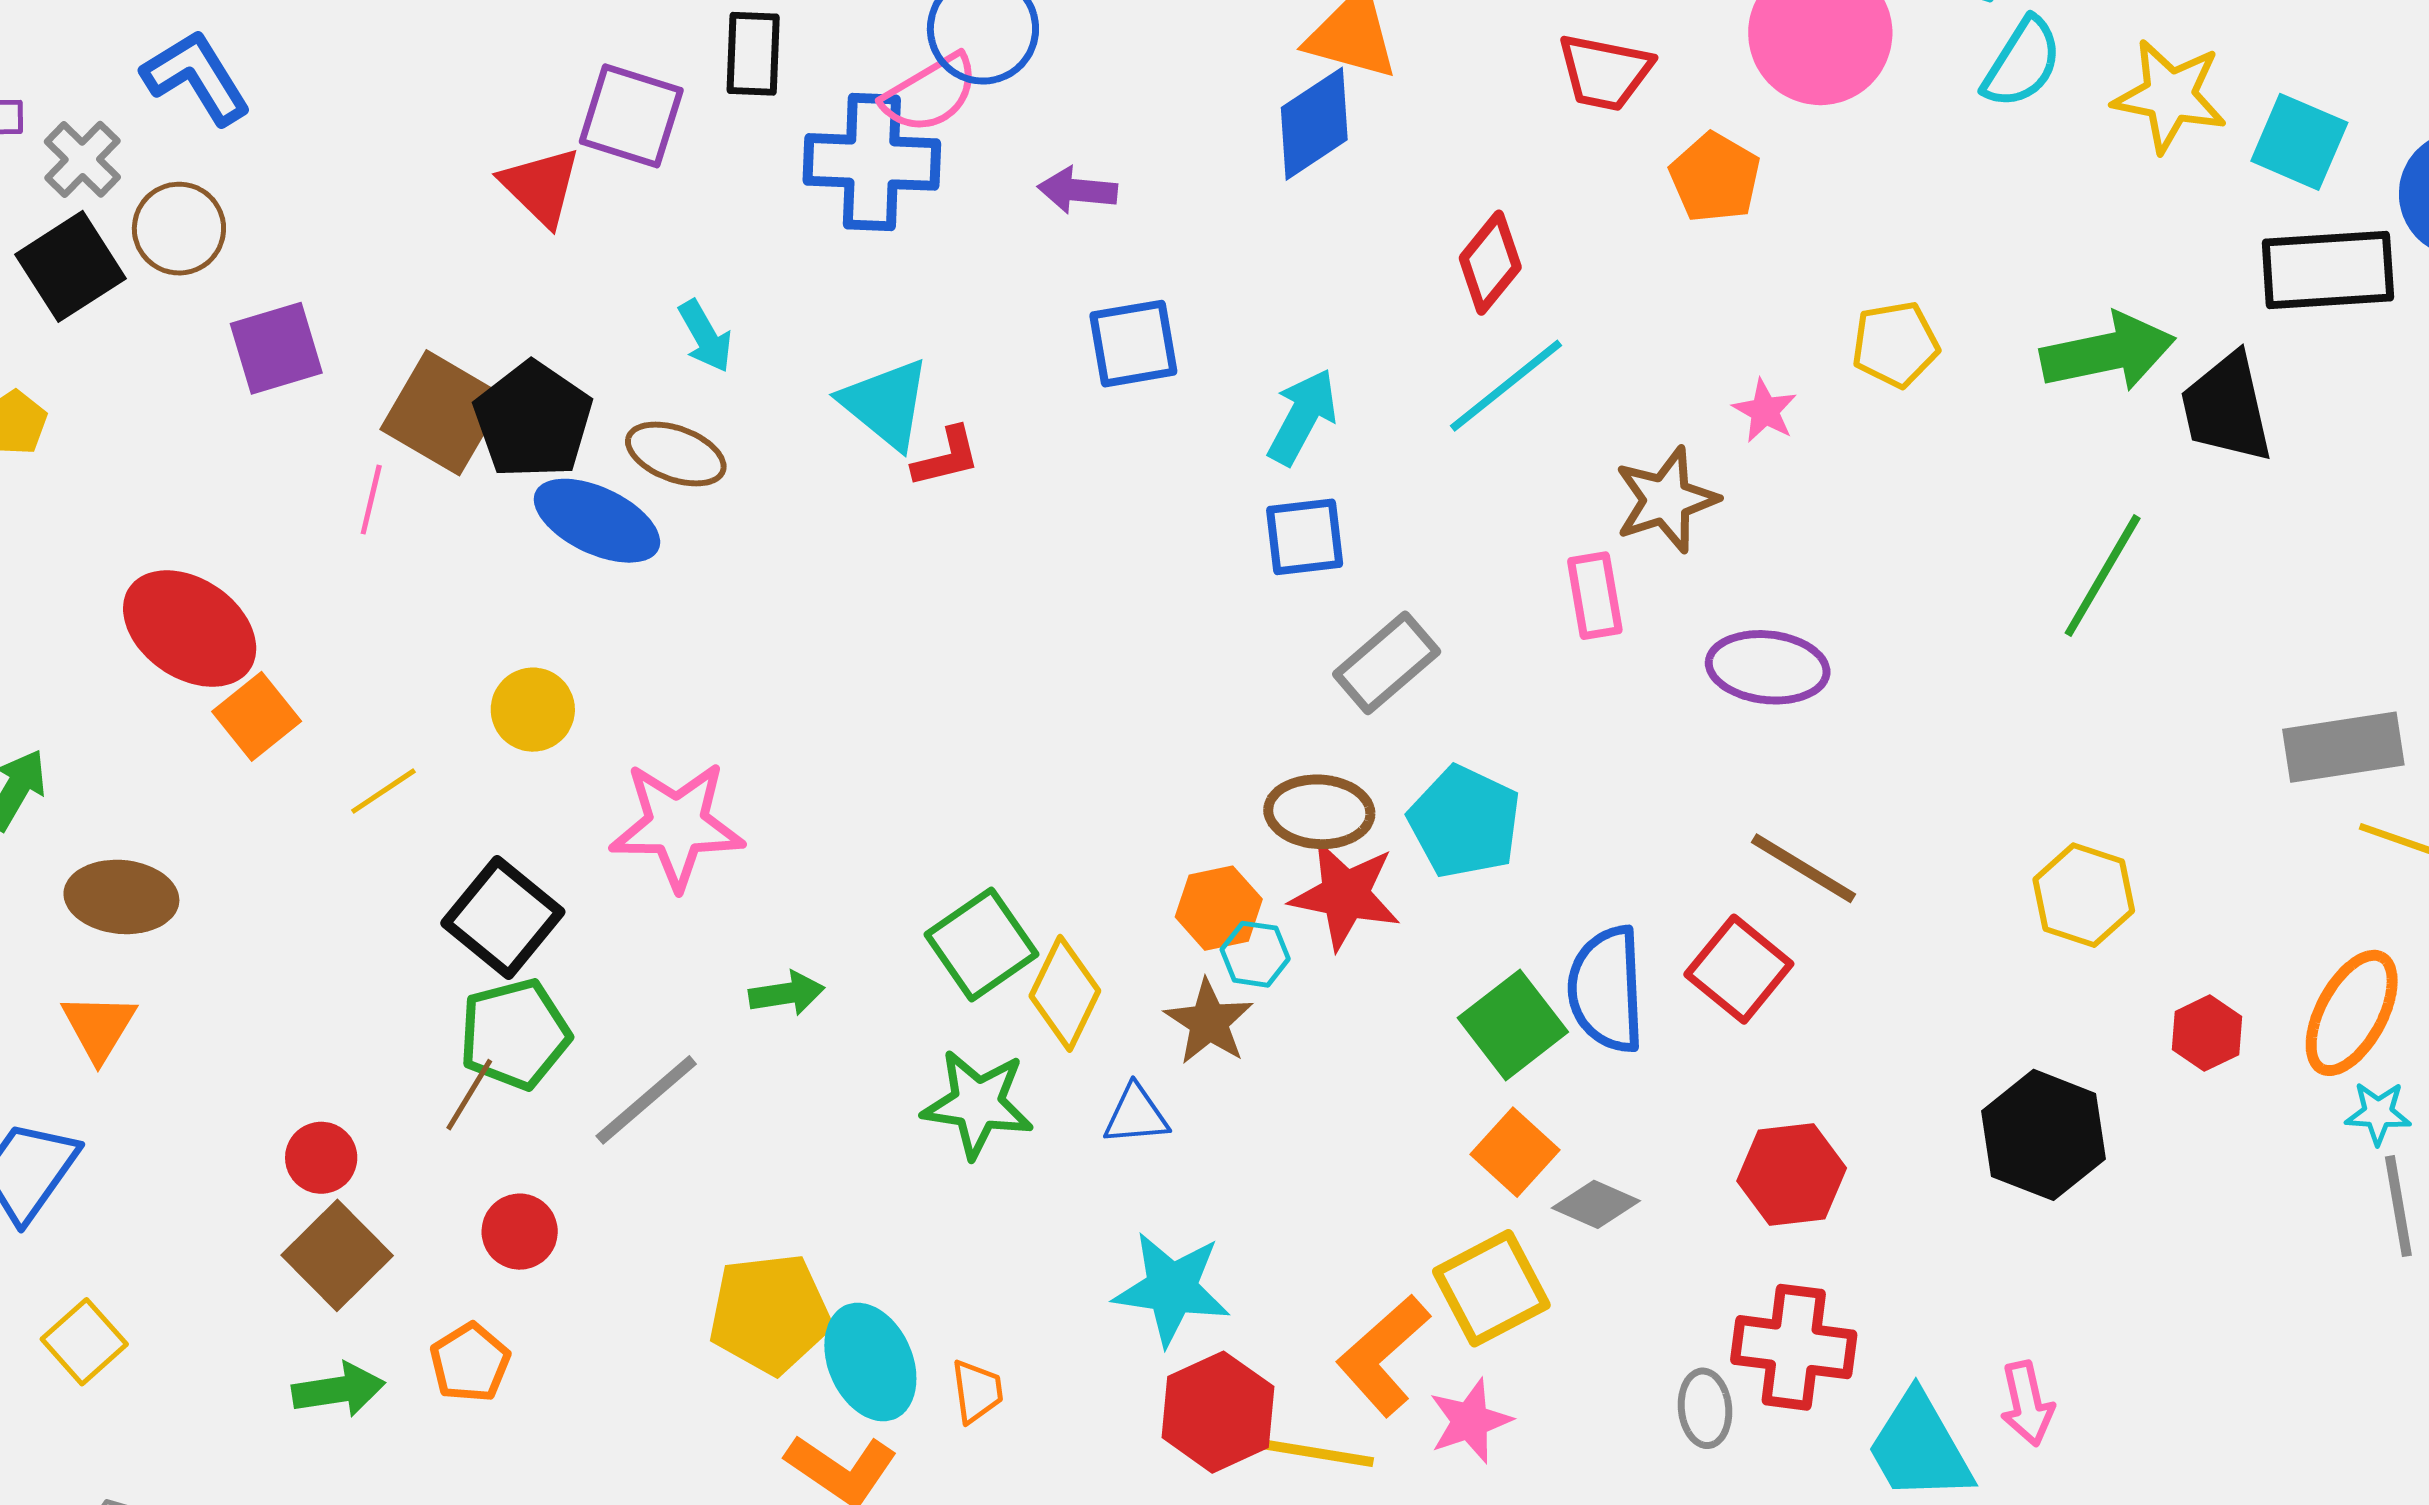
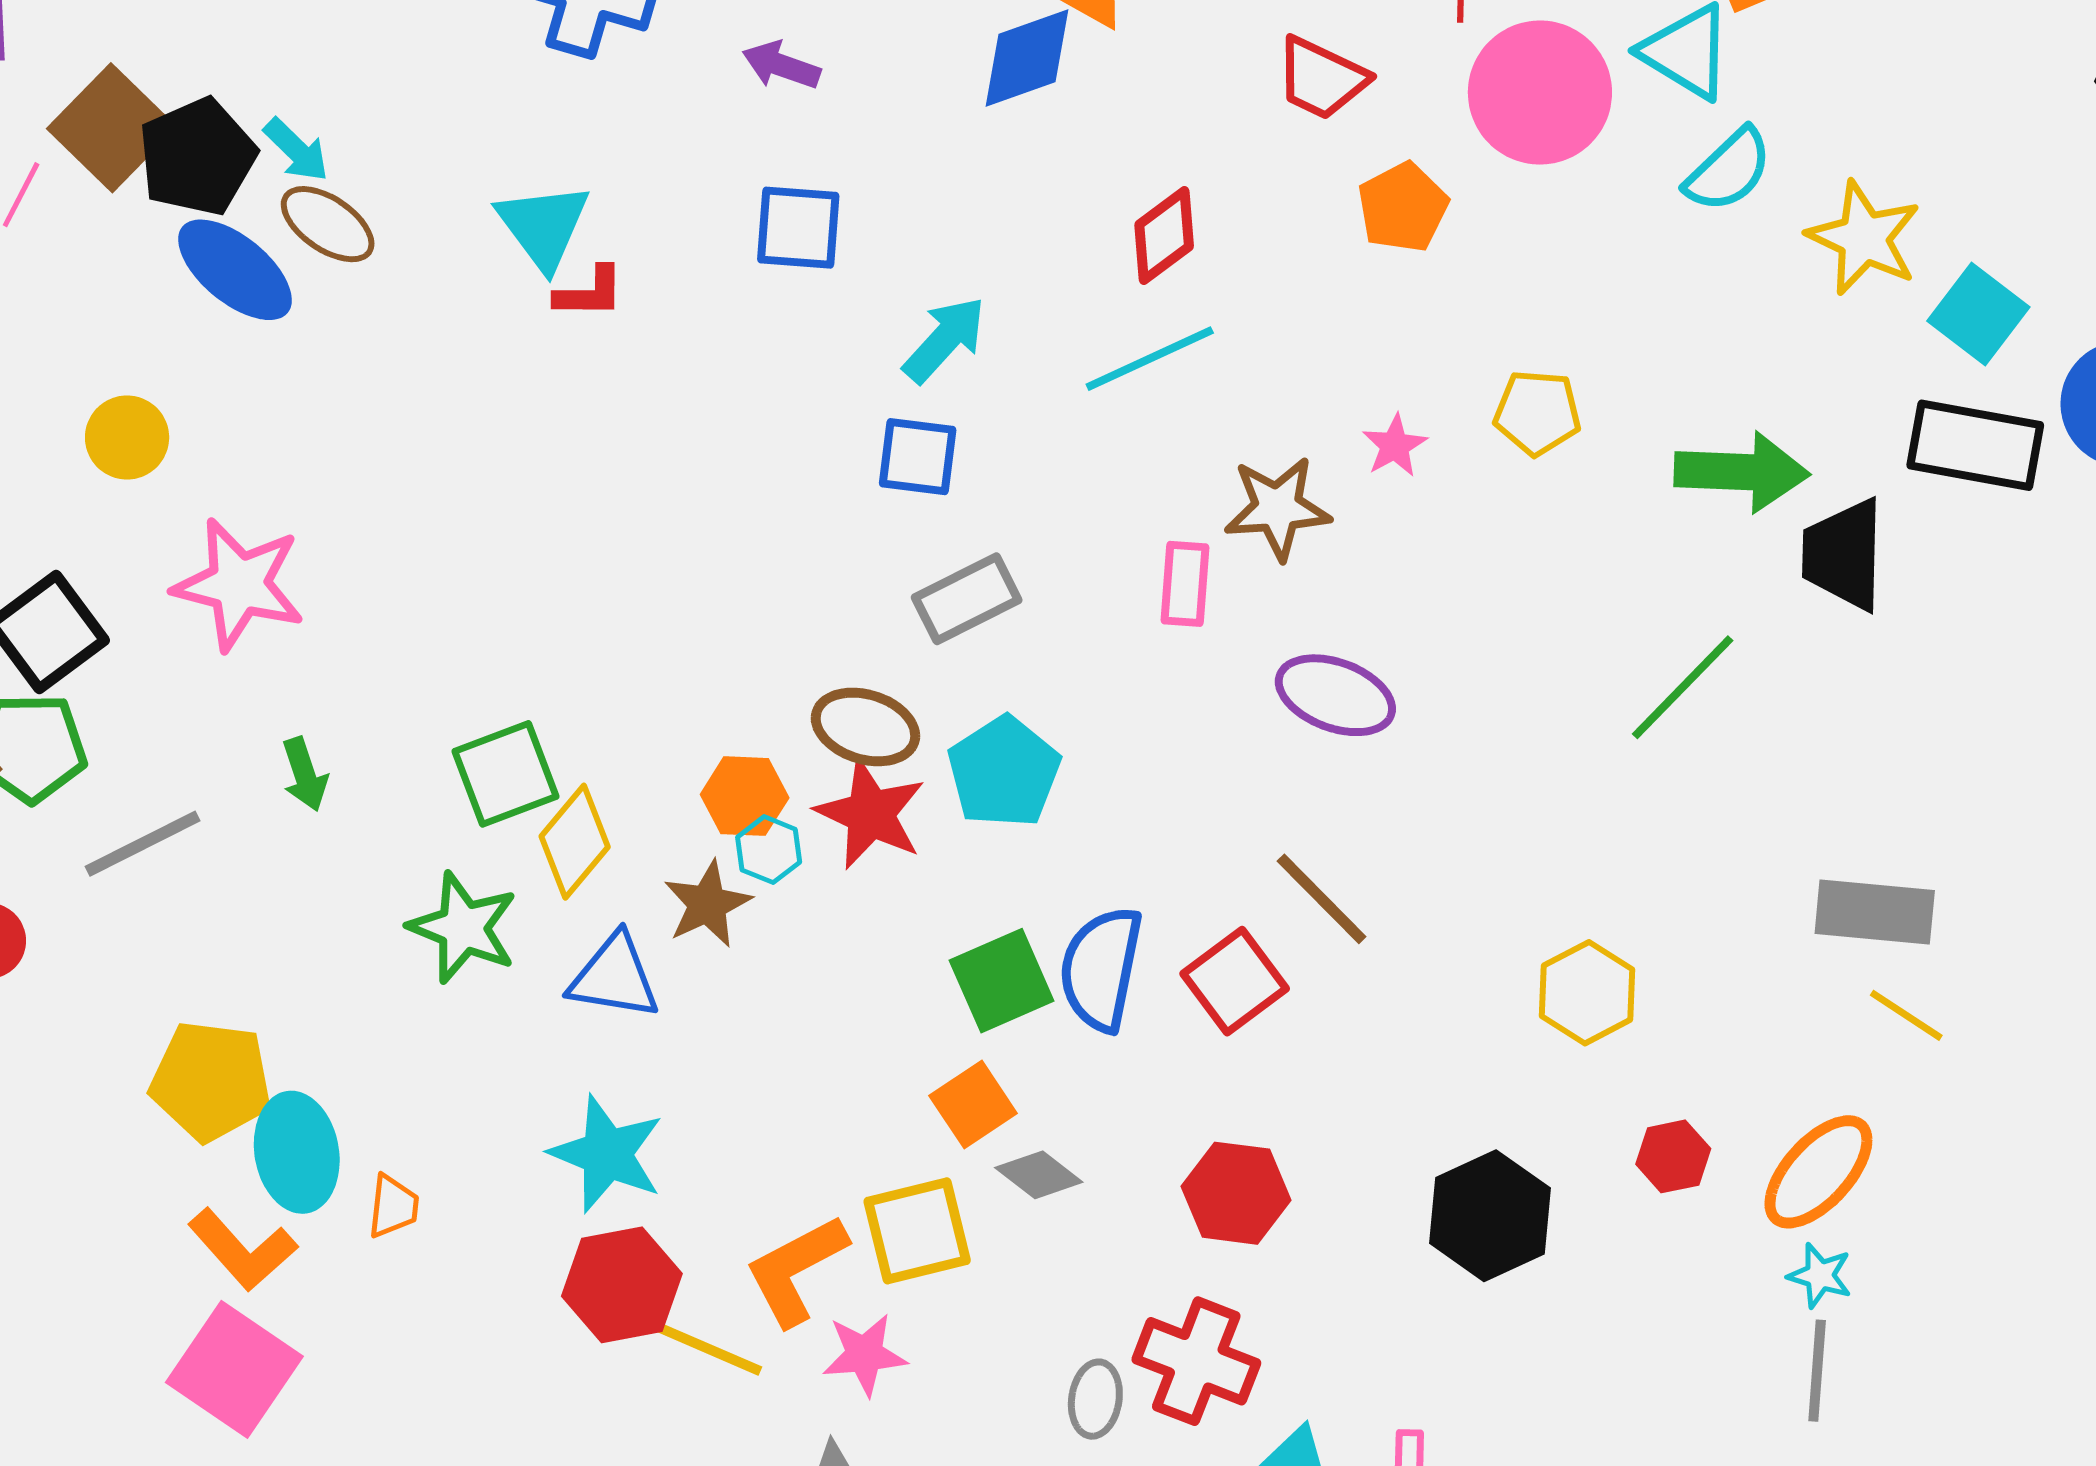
cyan arrow: (705, 336) -> (296, 150), moved, turned -30
green arrow: (787, 993) -> (305, 774), turned 66
blue triangle: (1136, 1115) -> (614, 977), size x1.4

